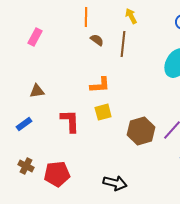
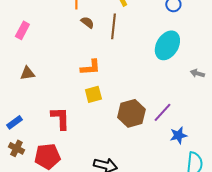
pink rectangle: (35, 37) -> (22, 30), moved
red L-shape: (70, 121) -> (60, 118), moved
blue rectangle: (24, 124) -> (14, 122), moved

